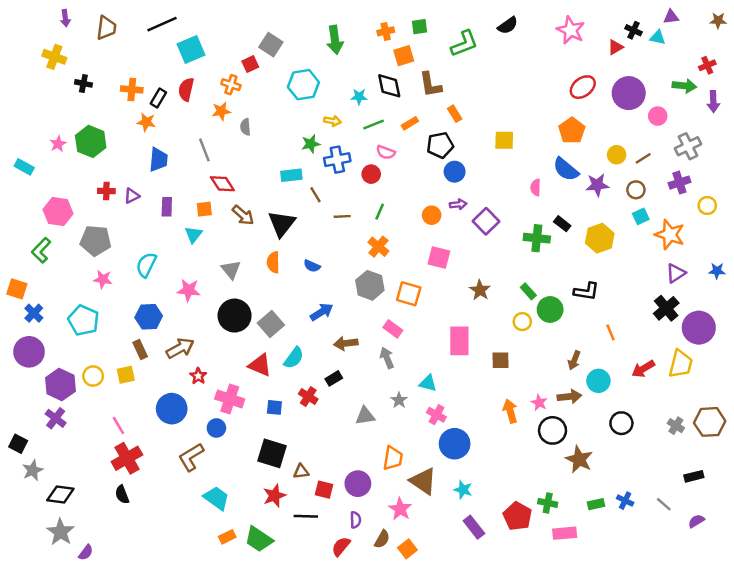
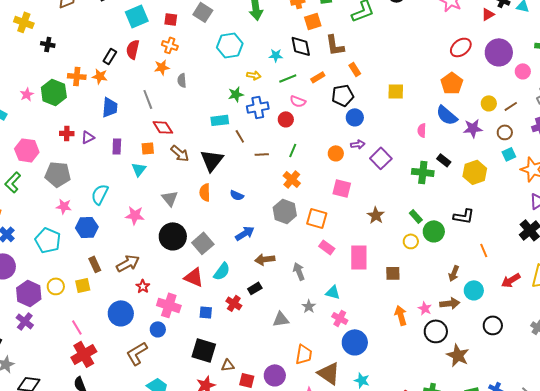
red square: (250, 64) -> (171, 19), moved, turned 32
orange cross: (132, 89) -> (77, 76), moved
blue hexagon: (149, 317) -> (87, 227), moved
pink rectangle: (393, 329) -> (327, 247), moved

